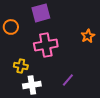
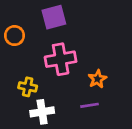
orange star: (88, 36) -> (97, 79), moved
purple line: (68, 80) -> (89, 105), turned 40

